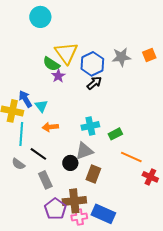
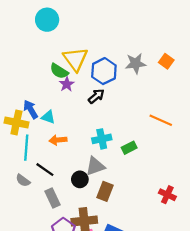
orange square: (149, 55) -> (166, 61), turned -32
black arrow: (94, 83) -> (96, 96), moved
cyan triangle: (41, 106) -> (48, 117), turned -32
orange line: (131, 157) -> (161, 120), moved

